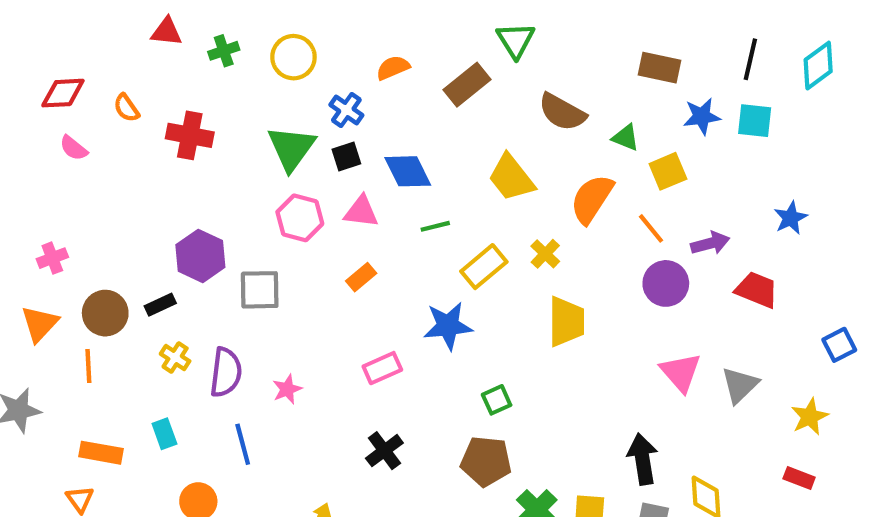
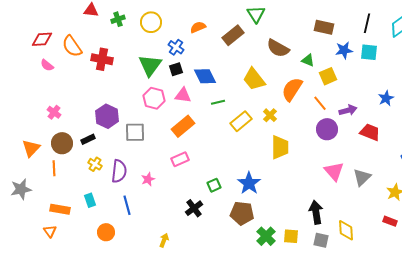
orange semicircle: (126, 108) -> (72, 46), size x1.6
pink cross: (52, 258) -> (54, 112), moved, turned -32
orange rectangle: (361, 277) -> (183, 126), size x1.6
blue star: (448, 326) -> (249, 183), moved, turned -30
pink rectangle: (382, 368) -> (180, 159), moved
green square: (497, 400) -> (214, 185), moved

